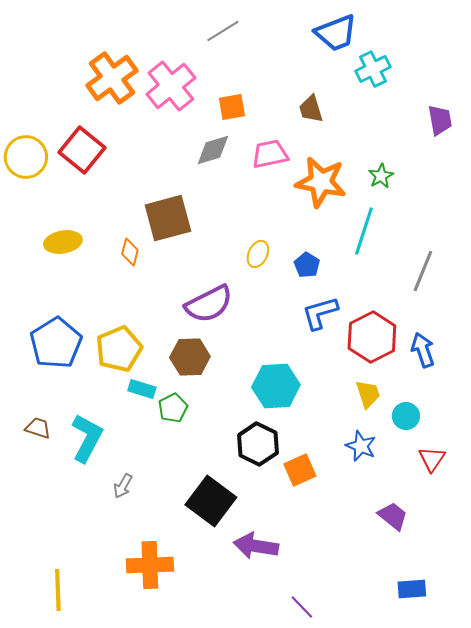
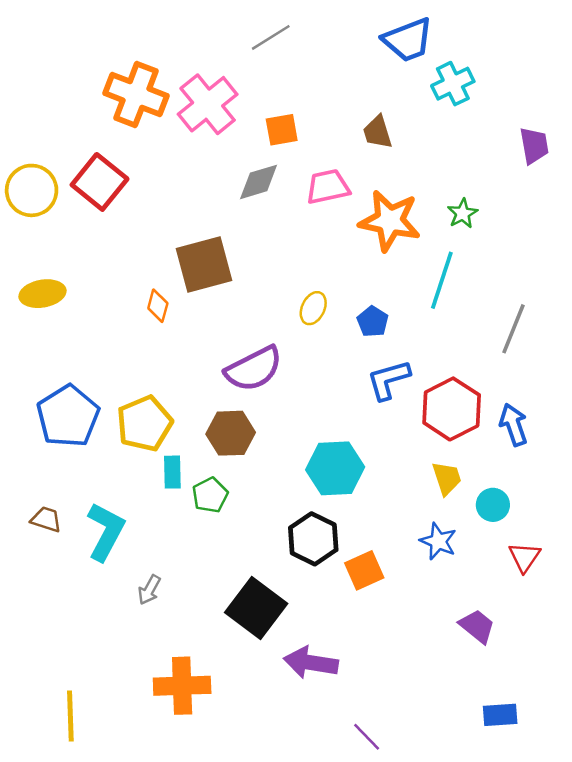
orange cross: (112, 78) -> (136, 94), turned -33
yellow ellipse: (63, 242) -> (42, 294), moved
cyan rectangle: (142, 389) -> (172, 472), turned 72

